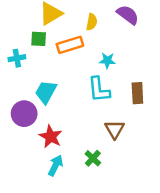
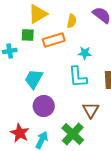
purple circle: (24, 114) -> (44, 106), moved
red star: (51, 137) -> (20, 133), moved
green cross: (93, 158) -> (73, 134), size x1.6

